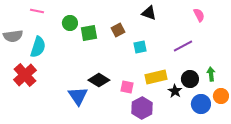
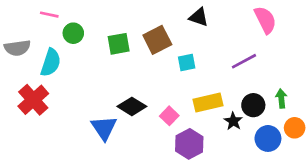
pink semicircle: (199, 15) -> (265, 20), size x1.5
green circle: (70, 23) -> (73, 33), moved
brown square: (118, 30) -> (157, 40), size x1.5
pink square: (127, 87) -> (169, 116), turned 32

